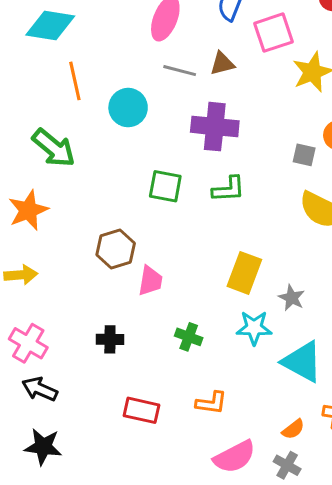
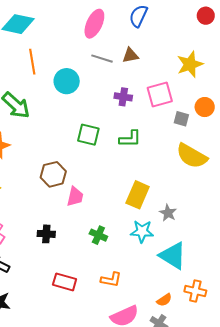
pink square: (273, 33) -> (160, 94), moved
purple cross: (215, 127) -> (123, 97), size x0.6

